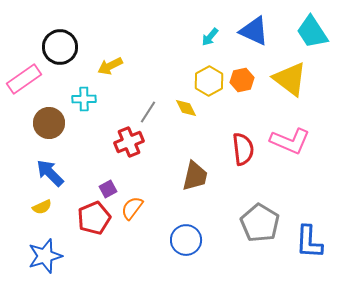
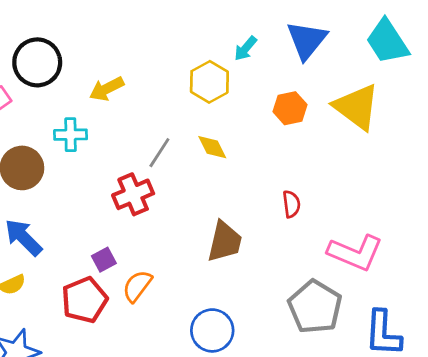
blue triangle: (254, 31) -> (307, 40), turned 44
yellow hexagon: (209, 81) -> (209, 82), moved
pink L-shape: (290, 141) -> (355, 253), moved
red semicircle: (243, 149) -> (291, 204), size x0.6

